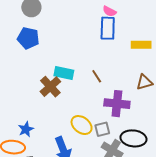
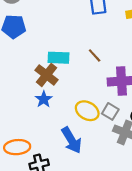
blue star: (26, 129) -> (44, 99), moved
gray square: (102, 129) -> (110, 111), turned -35

